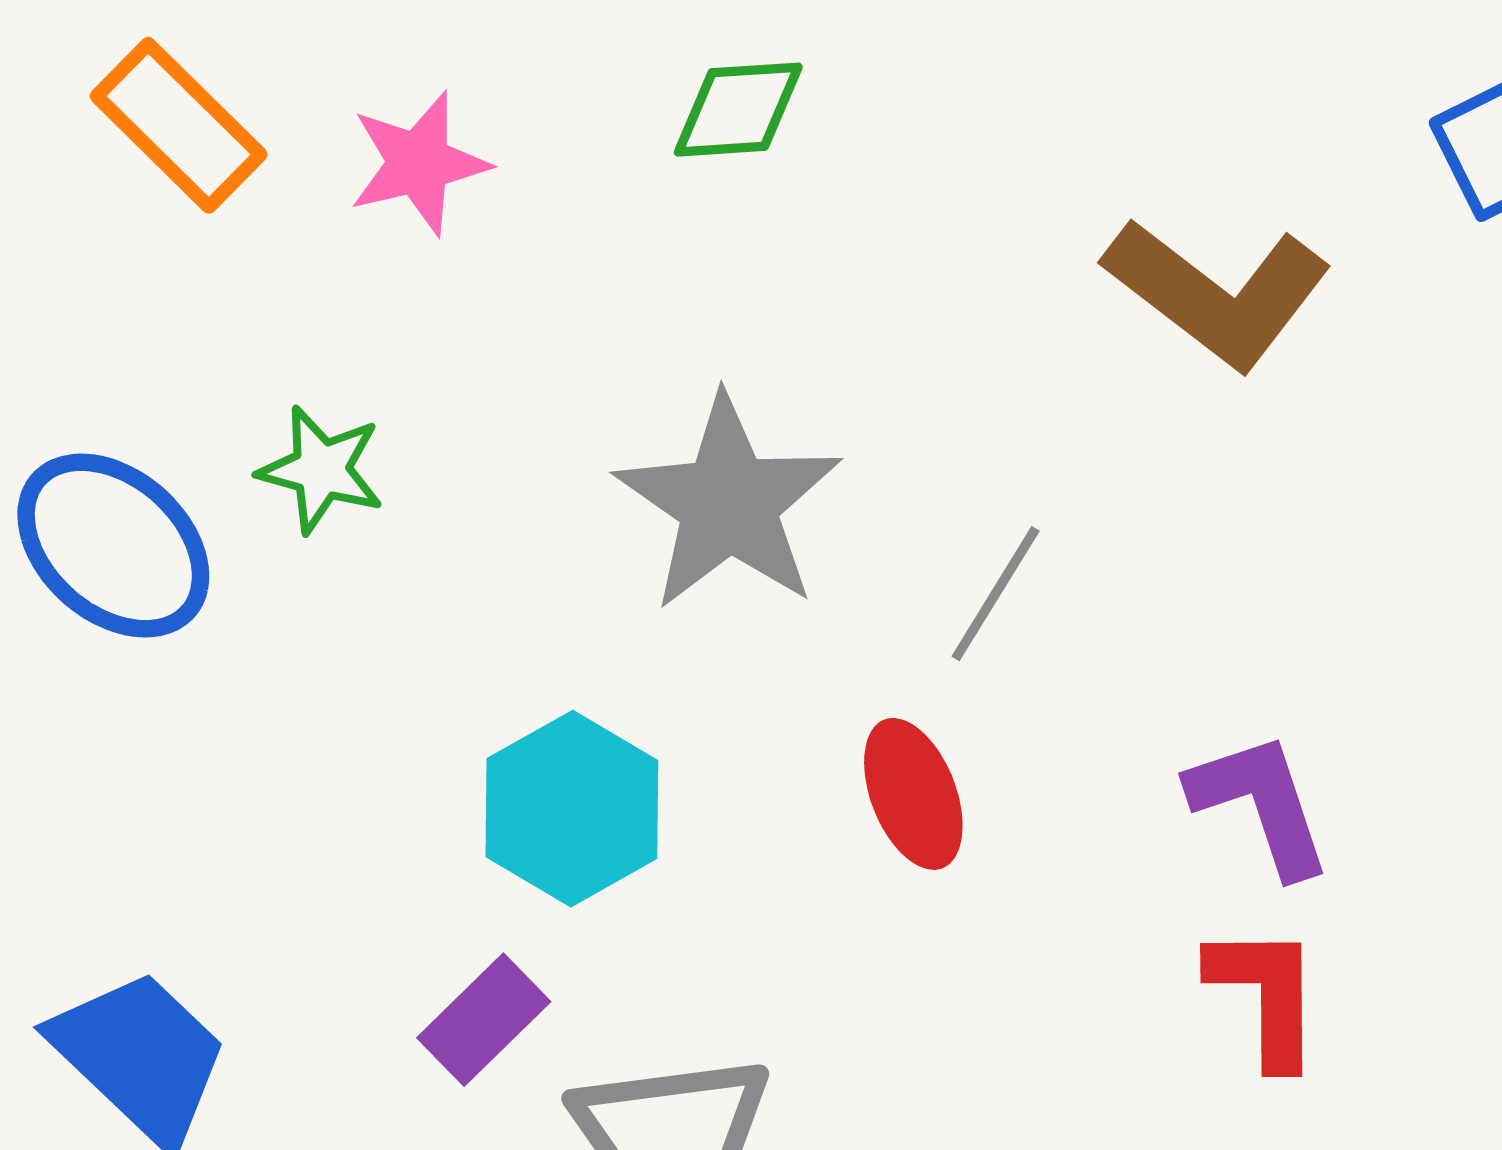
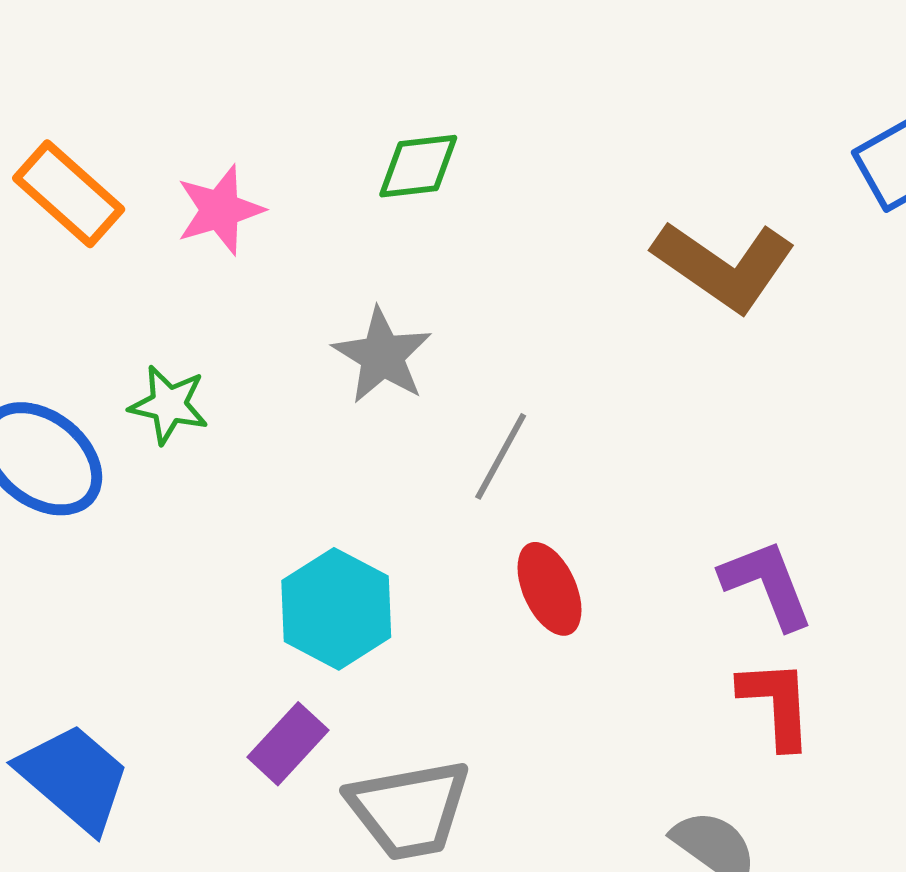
gray star: (729, 503) -> (382, 356), moved, size x0.7
gray line: (996, 594) -> (501, 456), moved

